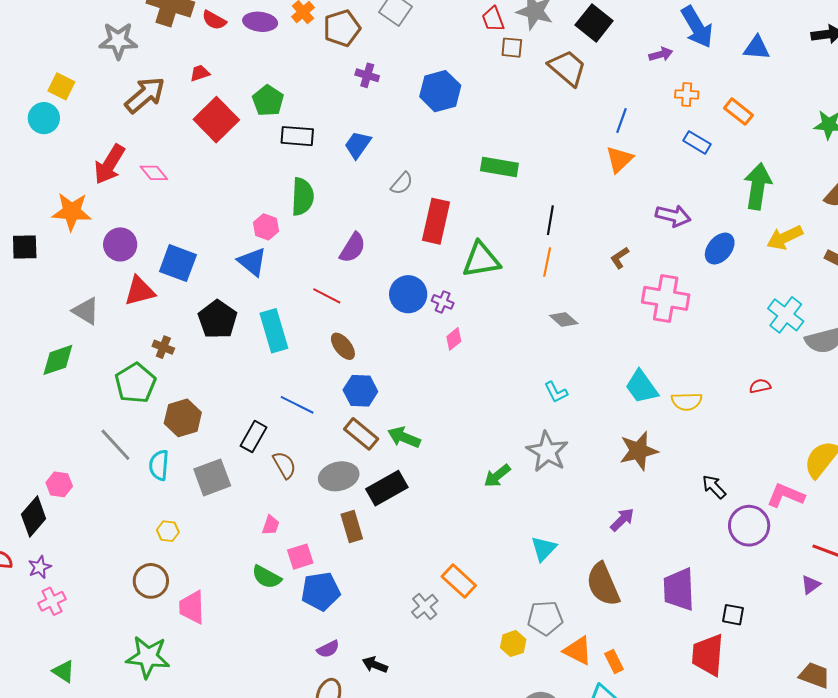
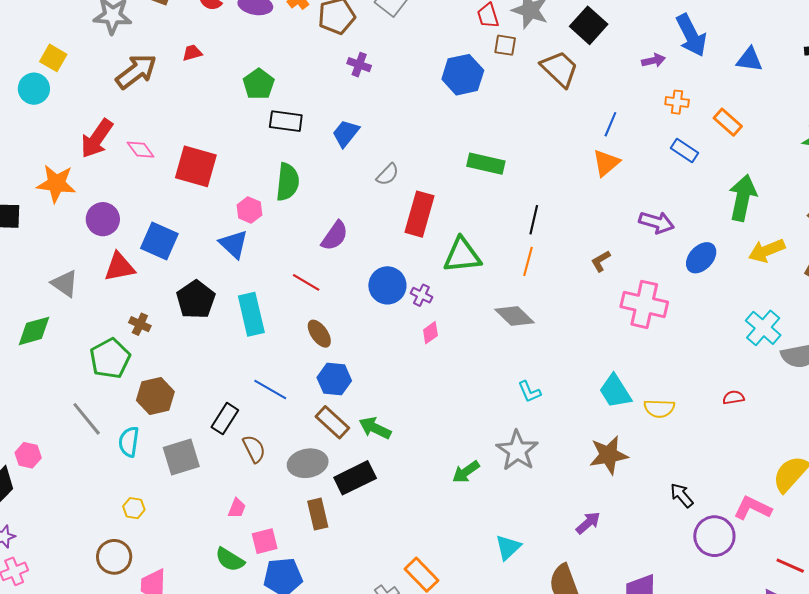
blue hexagon: (440, 91) -> (463, 75), moved
red square: (216, 120) -> (196, 166), moved, turned -33
gray diamond: (564, 319) -> (514, 316), moved, size x1.4

